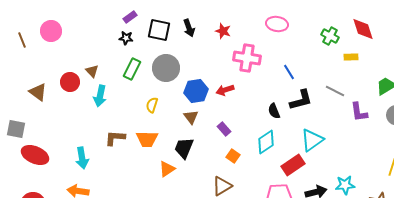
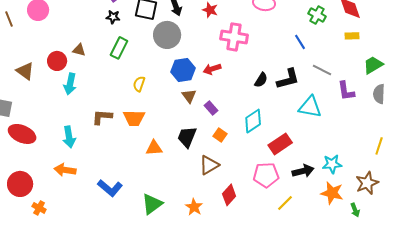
yellow rectangle: (351, 57) -> (352, 36), moved
gray circle: (166, 68) -> (167, 35), moved
brown triangle: (92, 71) -> (79, 50), turned -32
blue line: (289, 72) -> (300, 42), moved
cyan arrow: (100, 96) -> (70, 84), moved
black semicircle: (274, 111) -> (261, 80), moved, turned -126
brown triangle: (191, 117) -> (189, 96), moved
cyan triangle: (312, 140) -> (310, 107), moved, turned 45
black trapezoid: (184, 148) -> (187, 137), moved
orange triangle: (167, 169) -> (154, 148), turned 30

